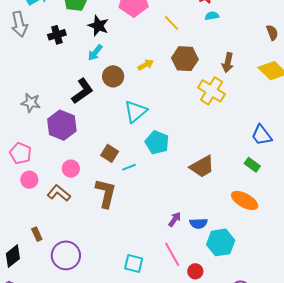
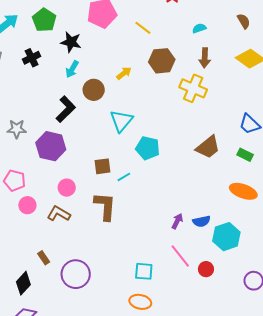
cyan semicircle: (212, 16) -> (199, 28), moved
brown square: (110, 153) -> (102, 166), turned -30
brown trapezoid: (202, 167) -> (208, 147), moved

